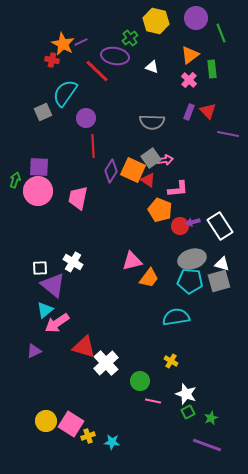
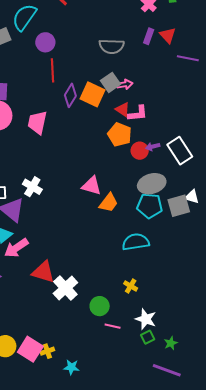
red triangle: (148, 180) -> (123, 109), moved
pink triangle: (132, 261) -> (92, 186), turned 30
white triangle: (222, 264) -> (192, 197), moved
yellow cross: (88, 436) -> (47, 351), moved

